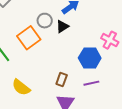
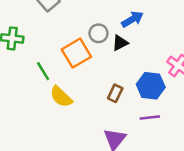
brown rectangle: (62, 80) -> (115, 93), moved
yellow semicircle: (21, 87) -> (61, 97), moved

